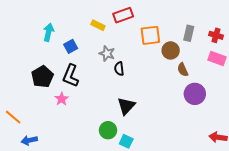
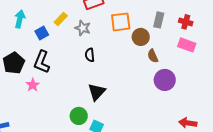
yellow rectangle: (98, 25) -> (61, 19), moved, turned -72
gray star: (107, 53) -> (83, 28), moved

